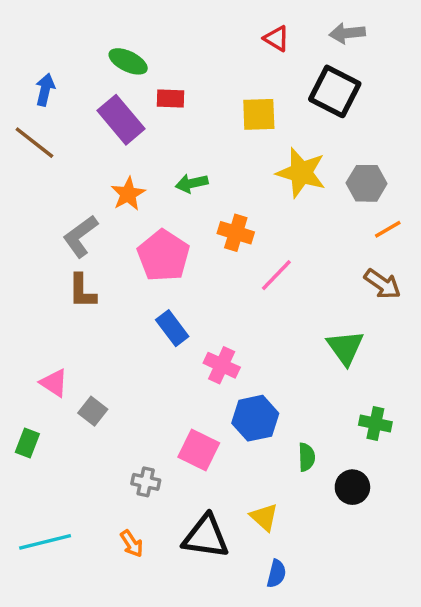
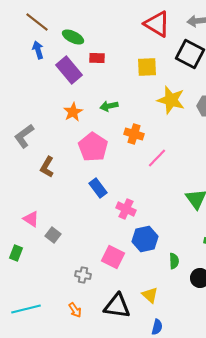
red triangle: (276, 38) -> (157, 24), size x1.8
blue arrow: (45, 90) -> (38, 50), moved, turned -30
brown line: (34, 143) -> (37, 22), moved
gray L-shape: (80, 236) -> (24, 136), moved
brown L-shape: (82, 291) -> (47, 167), turned 30

